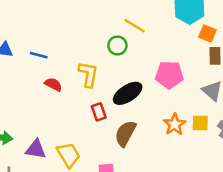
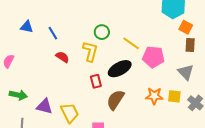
yellow line: (135, 26) -> (131, 43), moved
green circle: (117, 46) -> (102, 32), moved
blue line: (39, 55) -> (53, 33), turned 40
orange star: (175, 124) -> (154, 96), turned 30

